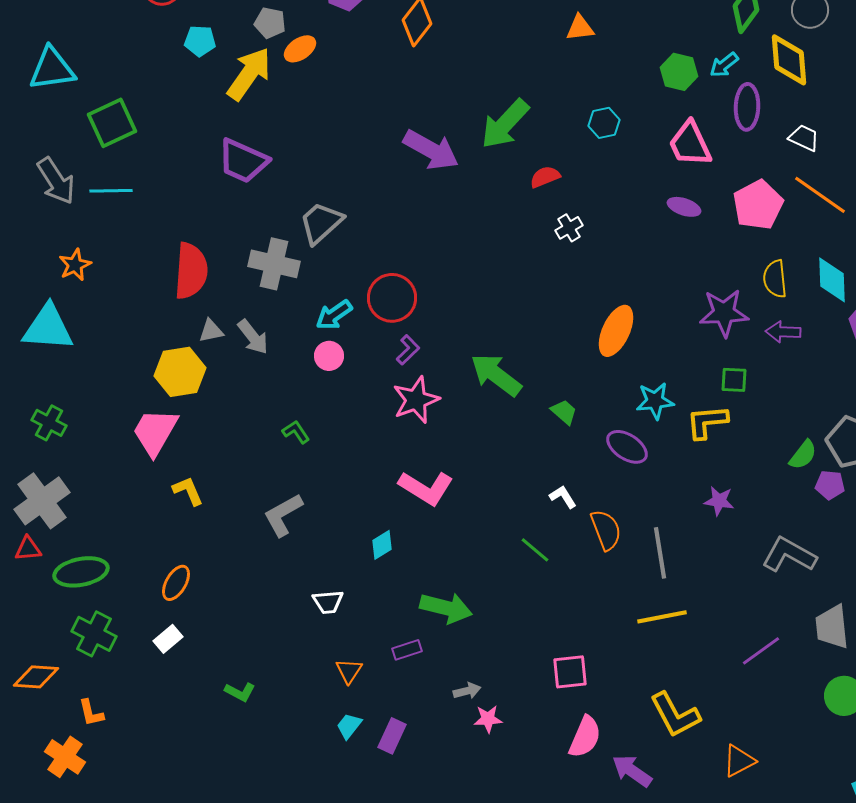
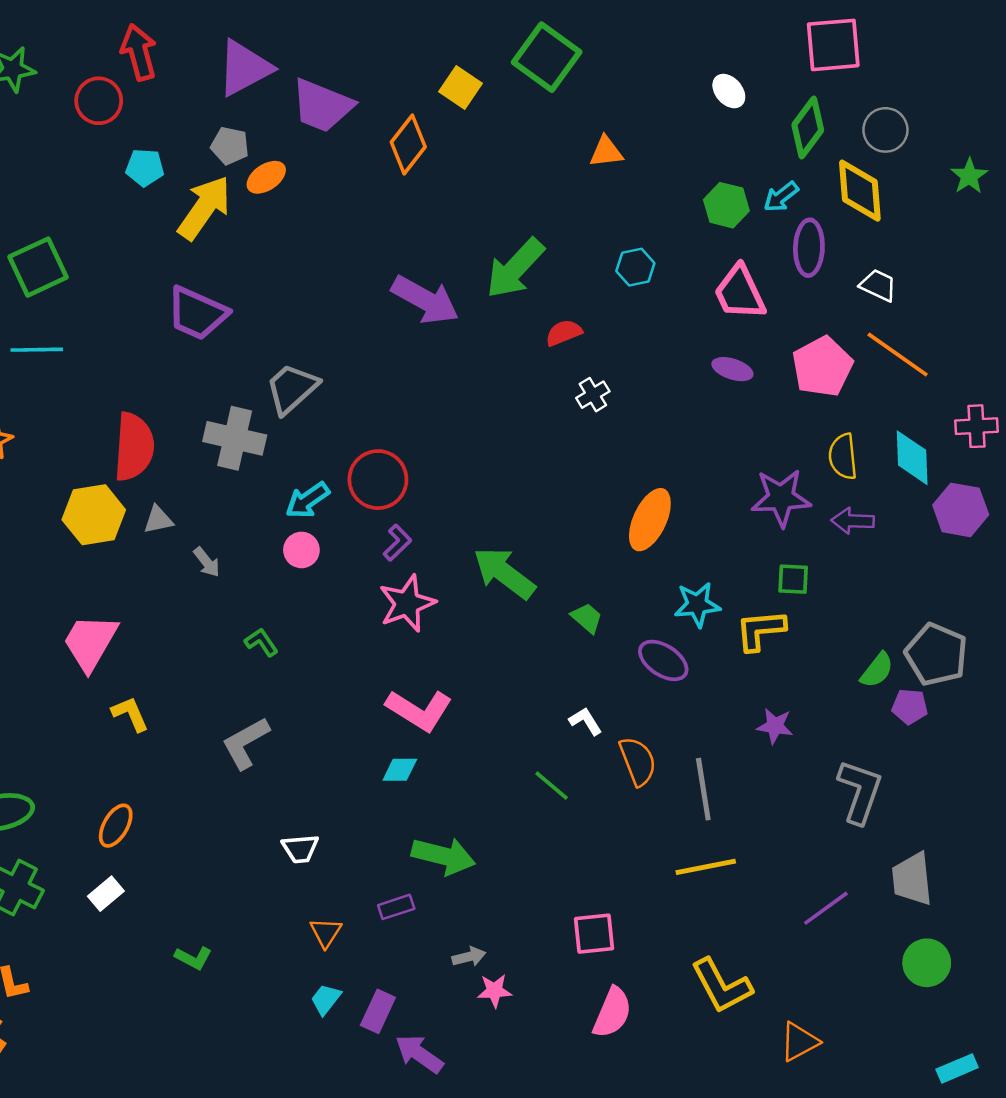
gray arrow: (253, 337) -> (207, 562), moved, size x0.7
yellow hexagon: (180, 372) -> (94, 515), moved
cyan diamond: (382, 545) -> (400, 770), moved, turned 32
gray L-shape: (789, 555) -> (860, 792), turned 80
purple arrow: (632, 771) -> (419, 1054), moved

